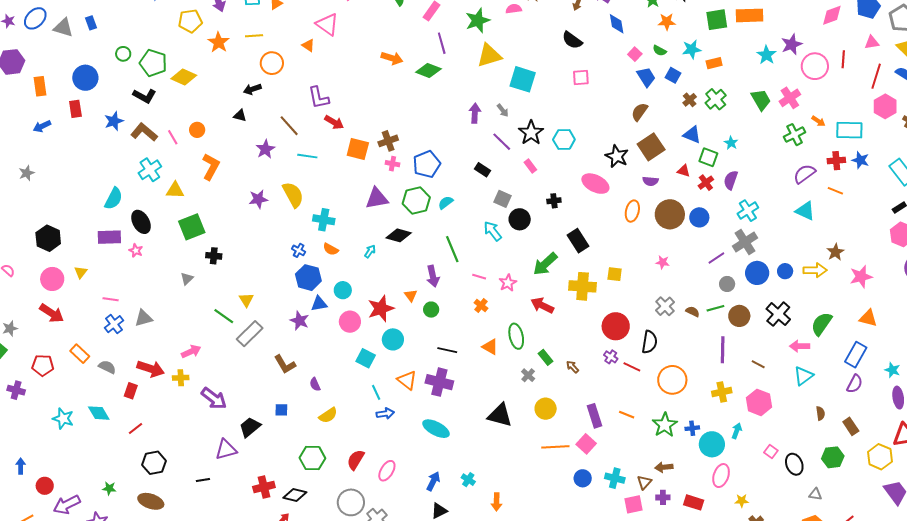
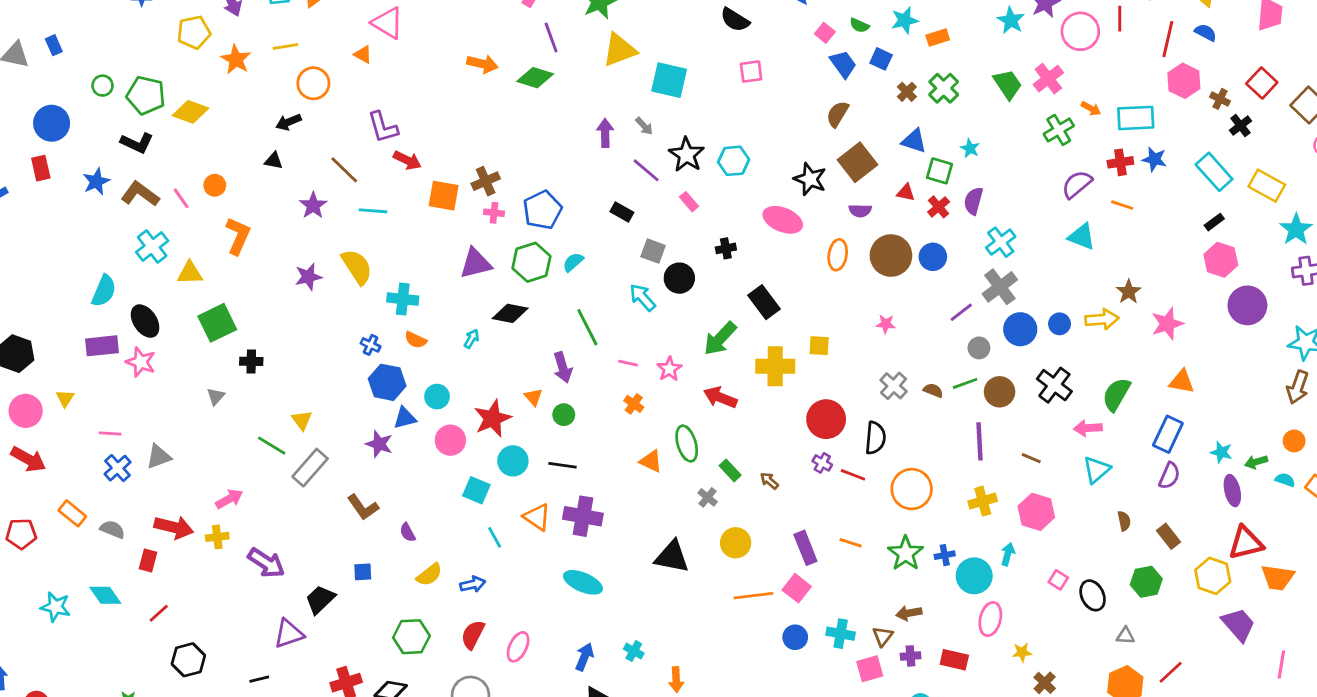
pink star: (136, 251) -> (141, 362), size x1.5
black line: (447, 350) -> (563, 465), moved
blue arrow: (385, 414) -> (473, 584), moved

